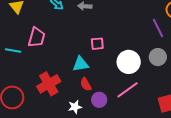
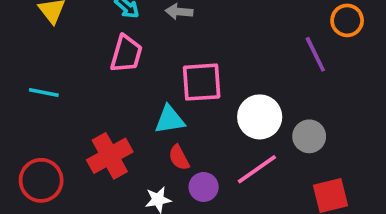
pink trapezoid: (37, 37) -> (126, 54), moved
pink square: (97, 44) -> (202, 82), size x1.6
gray circle: (158, 57) -> (309, 136), moved

